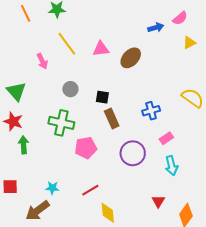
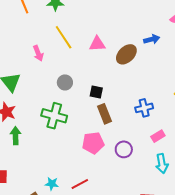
blue arrow: (156, 28) -> (152, 39), moved
pink pentagon: (86, 148) -> (93, 143), moved
purple circle: (133, 153) -> (124, 149), size x0.7
cyan star: (52, 188) -> (52, 184), moved

